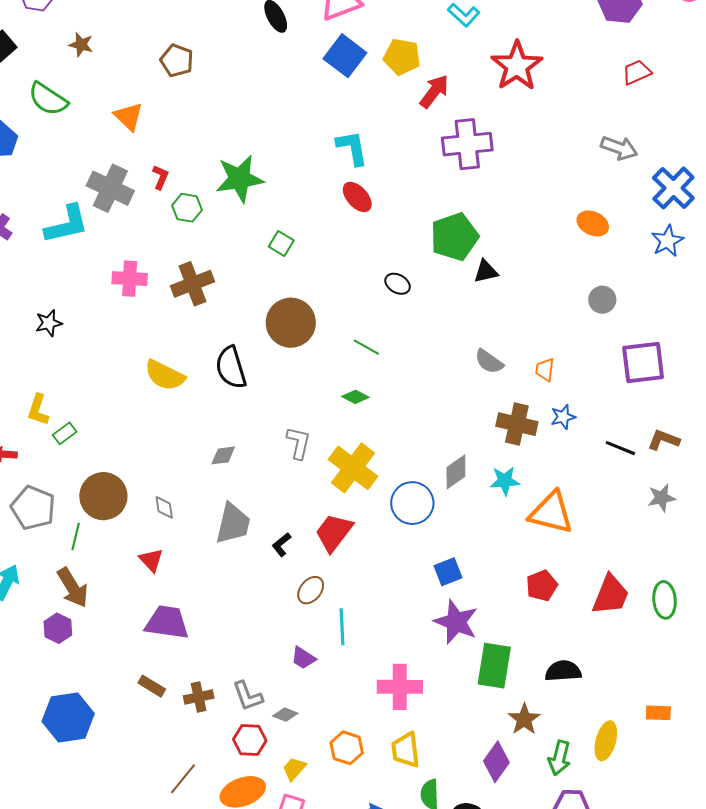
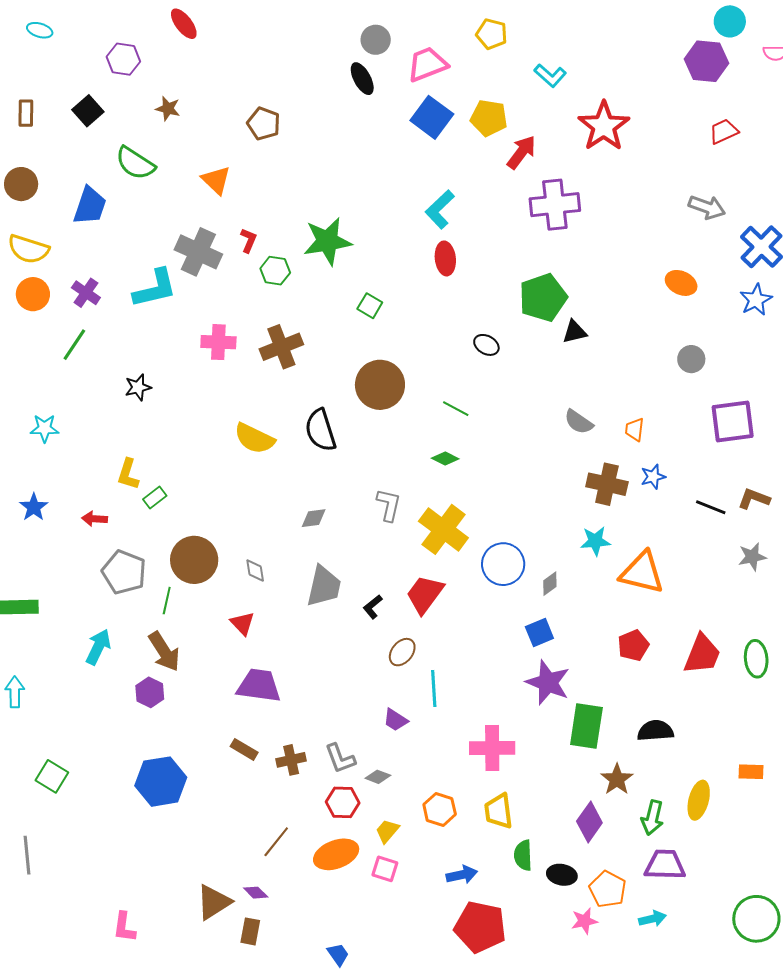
cyan L-shape: (352, 148) -> (440, 209), turned -123
red ellipse: (357, 197) -> (445, 258), turned 36
gray diamond: (456, 472) -> (550, 584), moved, size x0.7

